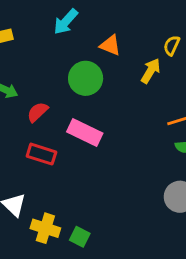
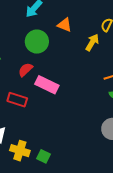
green circle: (86, 78) -> (37, 42), moved
red semicircle: (38, 112) -> (25, 70), moved

